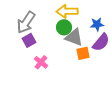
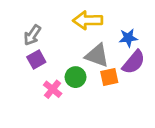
gray arrow: (26, 22) -> (32, 35), size x0.7
green circle: (64, 27) -> (76, 77), moved

